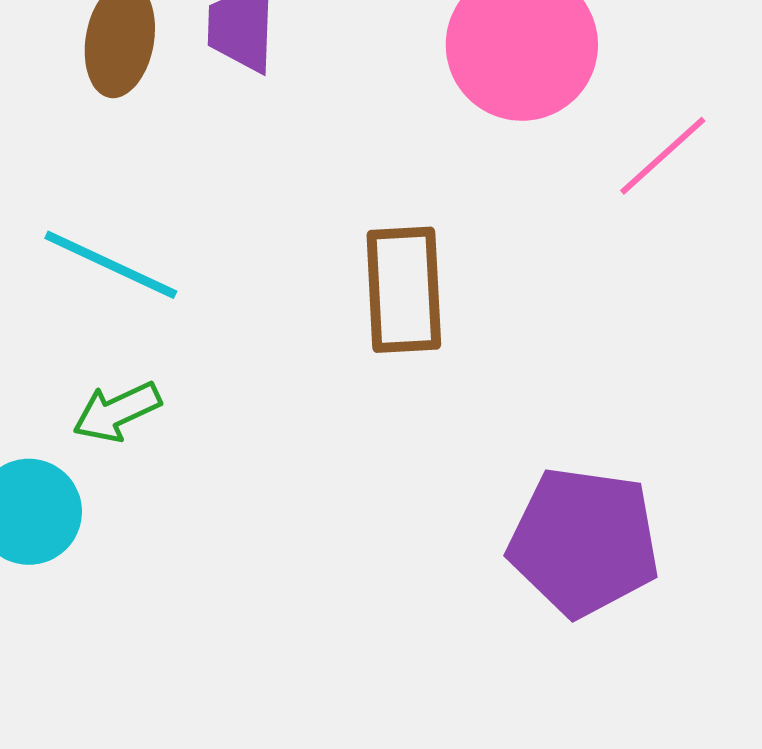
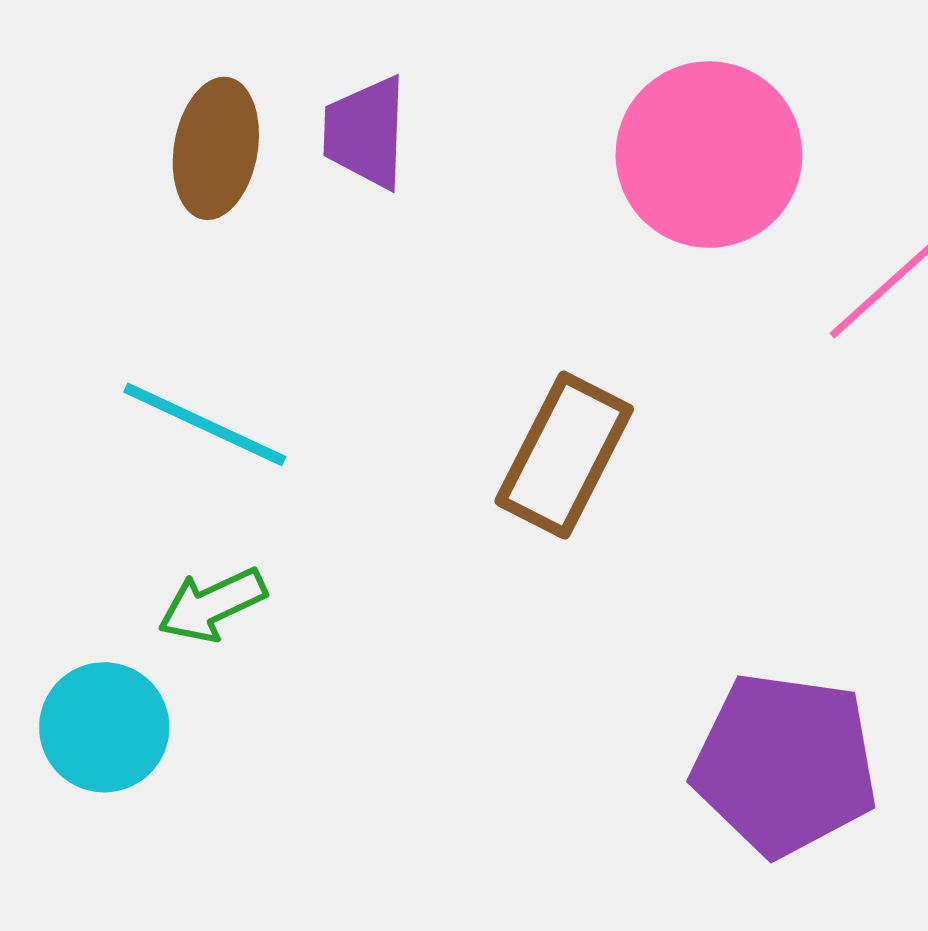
brown rectangle: (404, 290) -> (564, 455), turned 30

